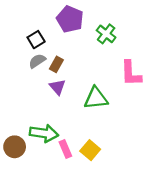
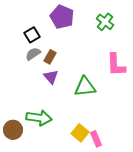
green cross: (106, 34) -> (105, 22), moved
pink rectangle: (65, 149) -> (96, 139), moved

